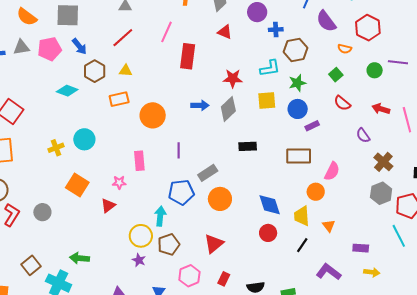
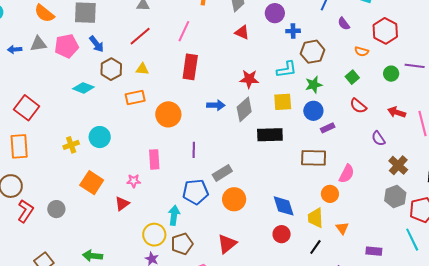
purple semicircle: (326, 21) -> (344, 24), size x0.6
red rectangle: (188, 56) -> (190, 67), moved
black rectangle: (248, 146) -> (270, 135), moved, size x1.4

